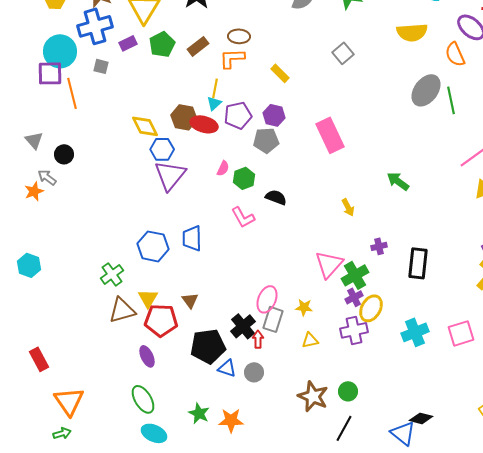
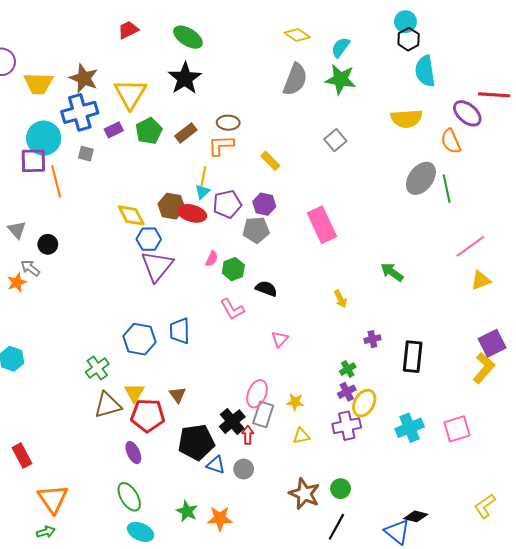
pink triangle: (329, 264) -> (280, 339), moved, size x0.6
green cross: (355, 275) -> (348, 369), size x0.6

